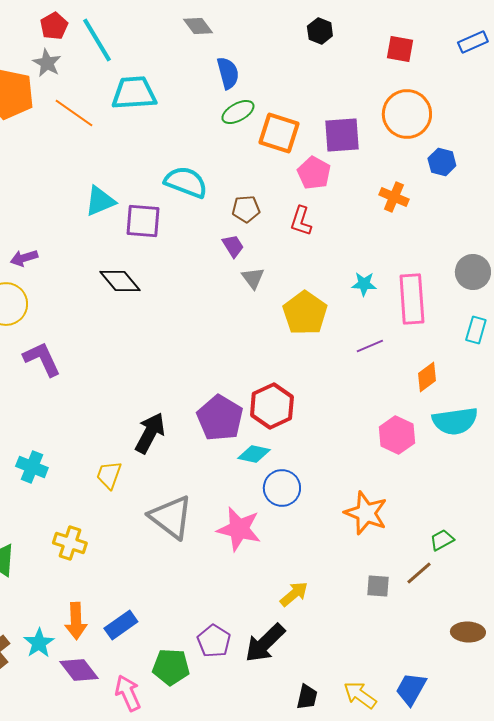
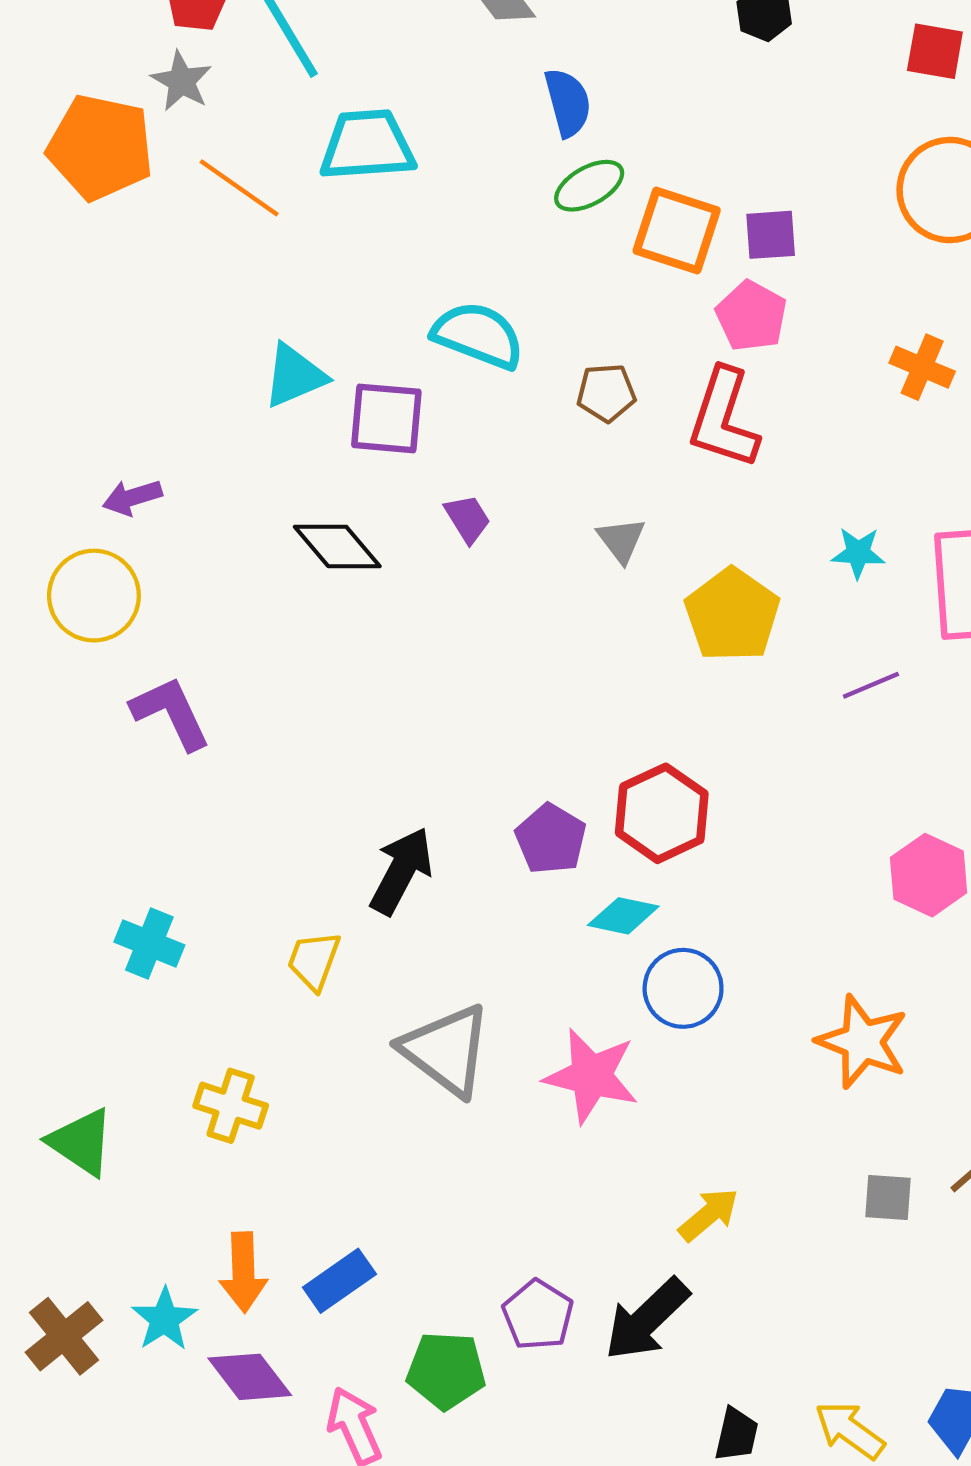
purple square: (342, 135) -> (771, 235), moved, size x0.7
red L-shape: (301, 221) -> (724, 418), size x1.6
purple trapezoid: (233, 246) -> (467, 519), moved
purple pentagon: (220, 418) -> (551, 839), size x0.7

